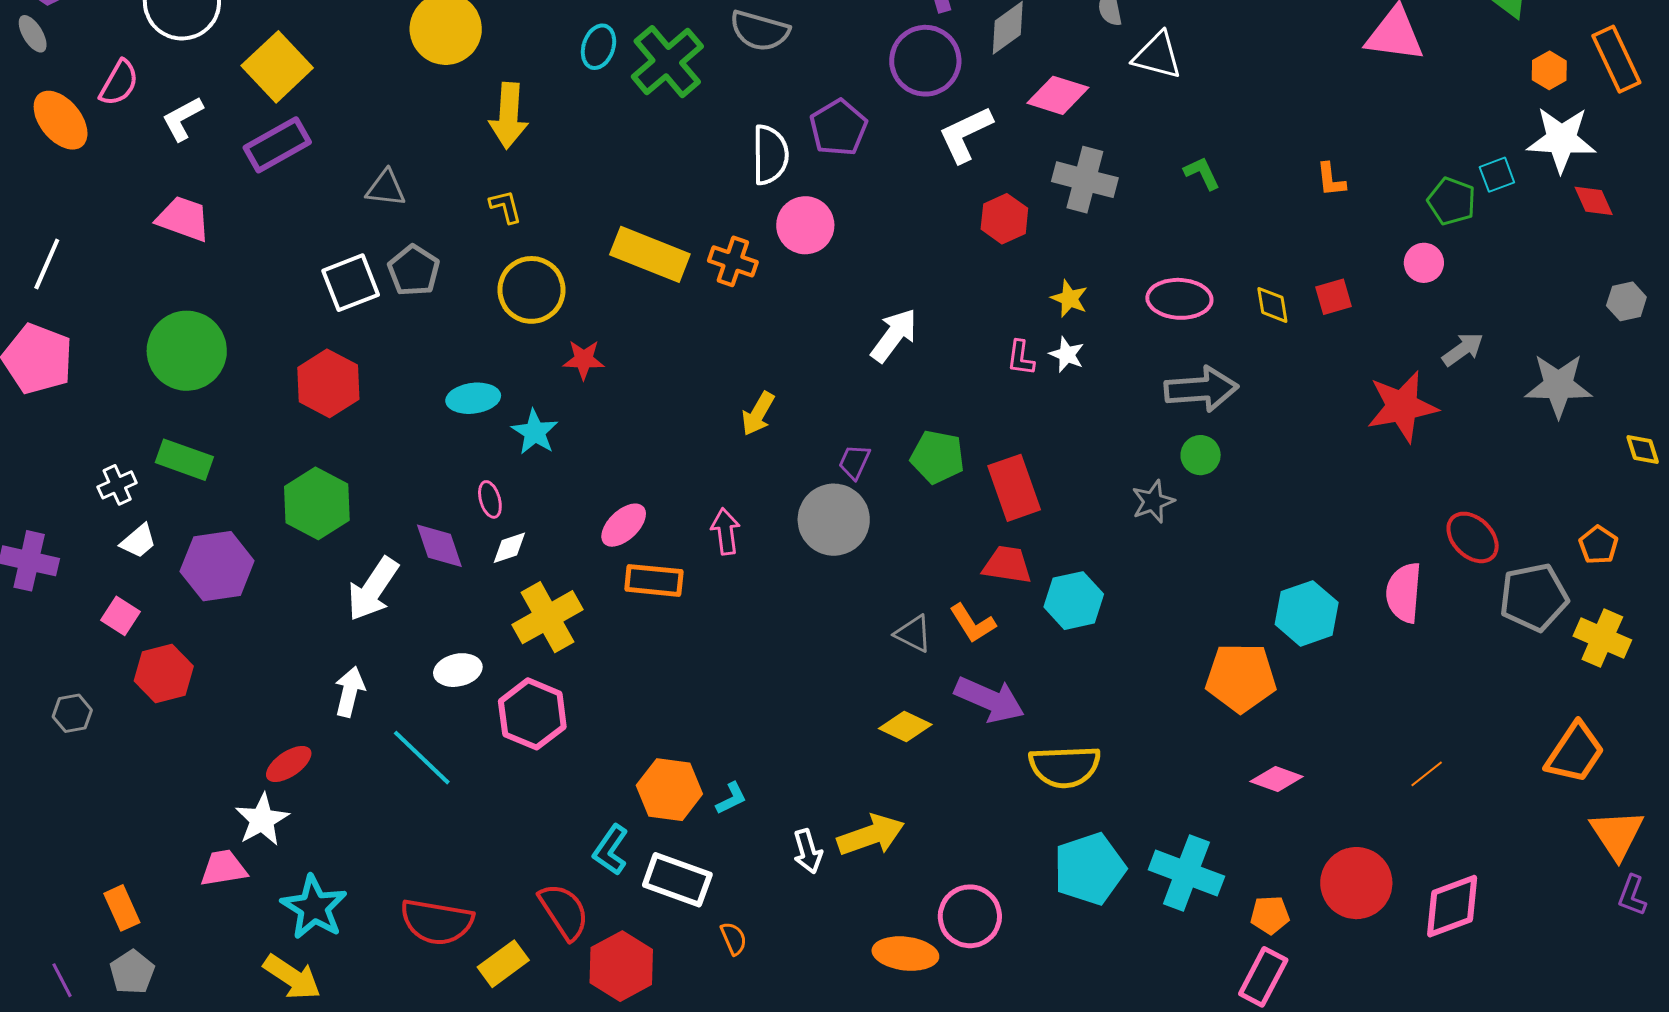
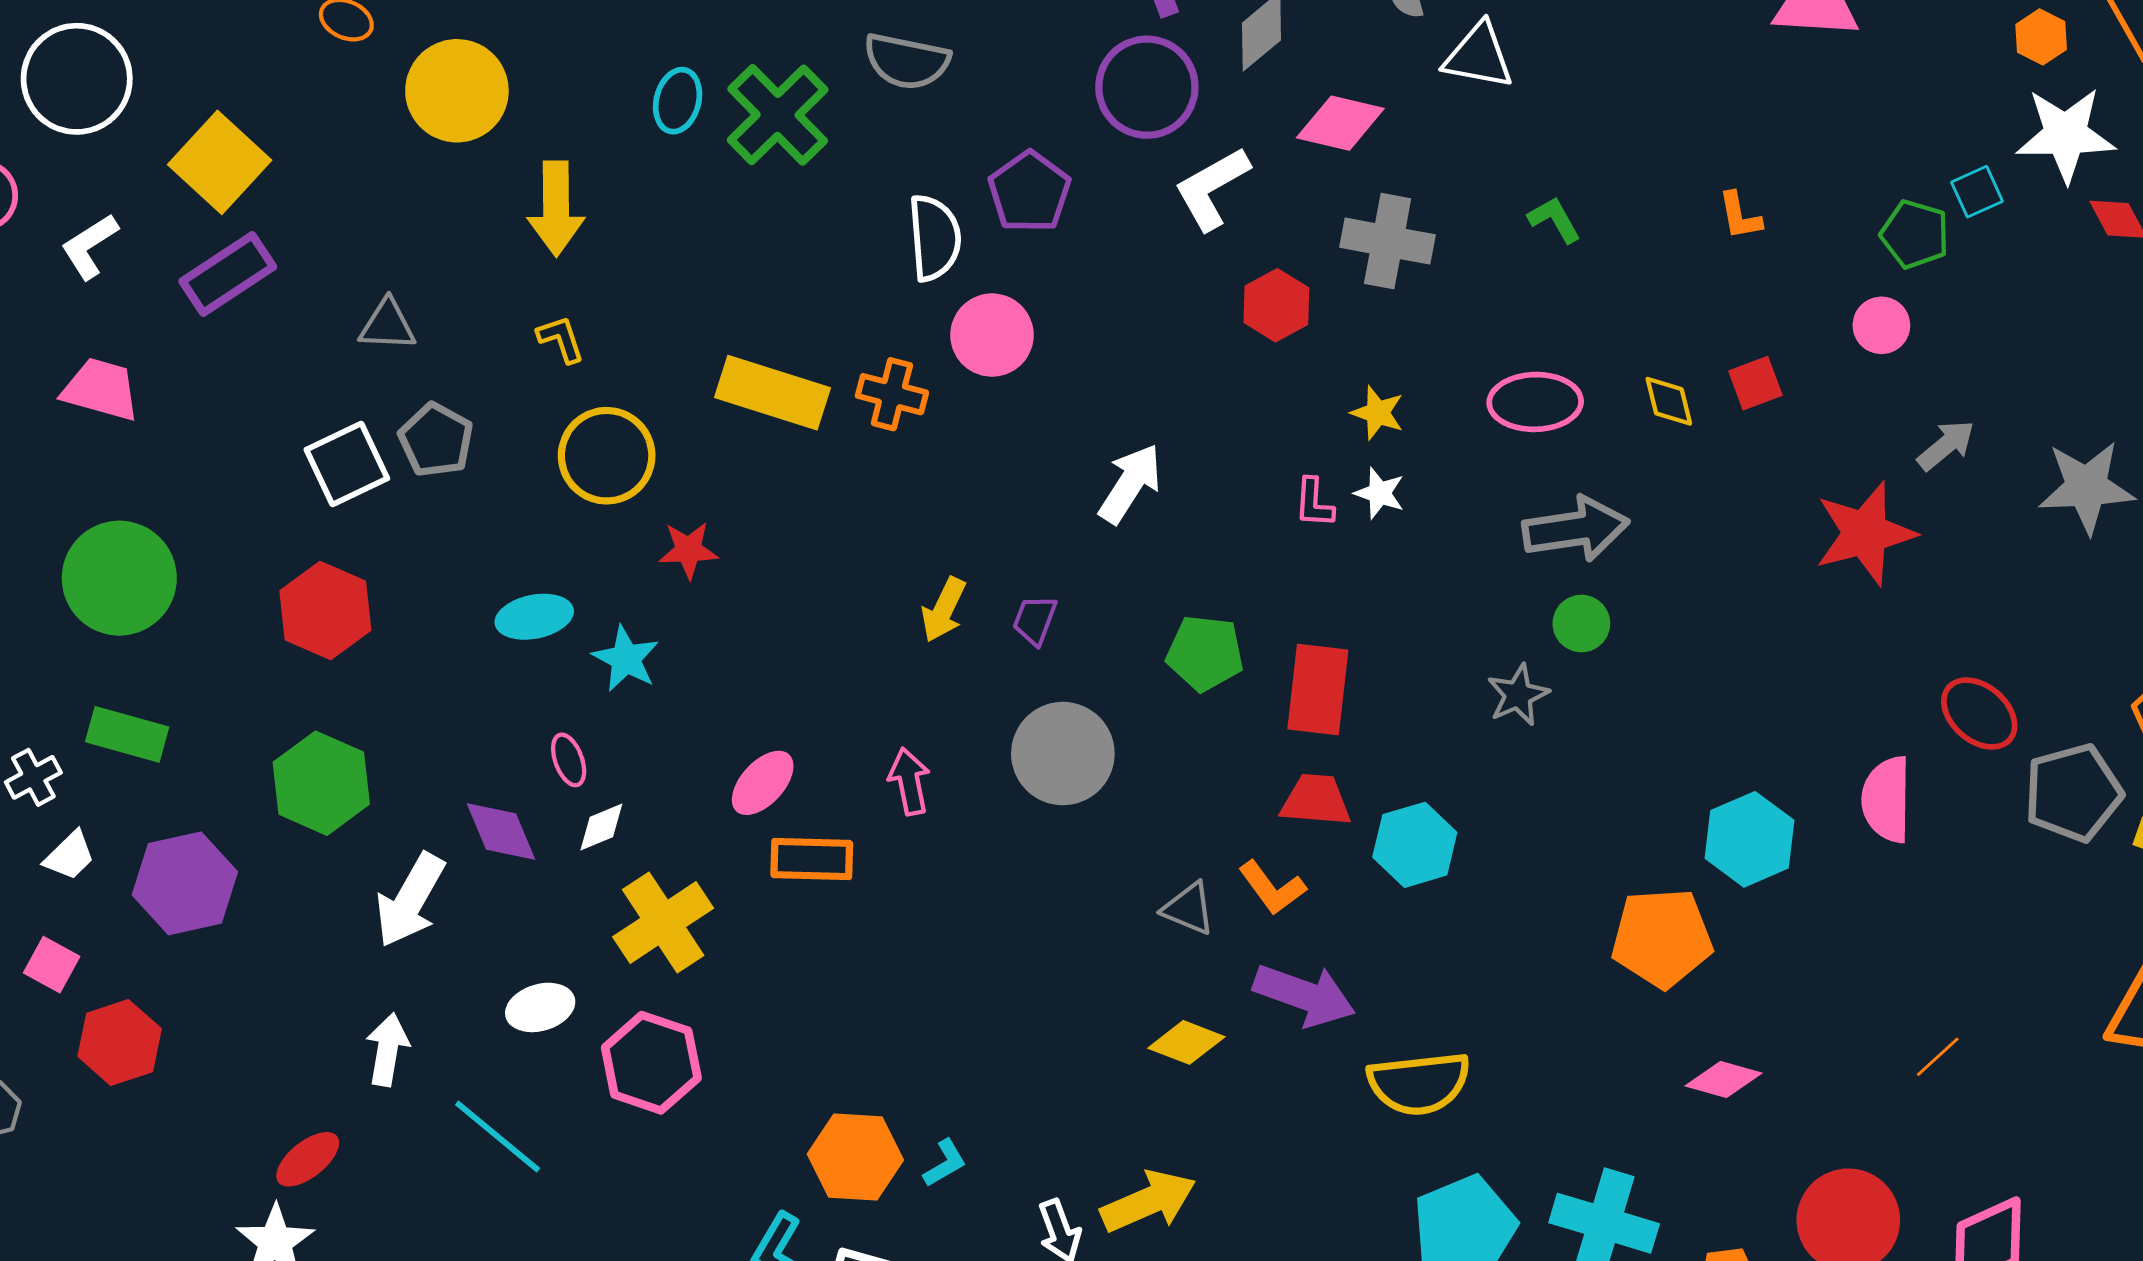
purple trapezoid: (854, 462) -> (1035, 620), moved
red rectangle: (1014, 488) -> (1318, 690), turned 30

